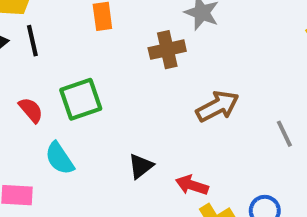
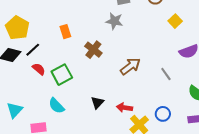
black line: (32, 41) -> (33, 50), turned 70
brown cross: (167, 50) -> (93, 50), moved, turned -30
red semicircle: (31, 110) -> (39, 69), moved

